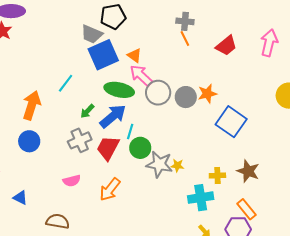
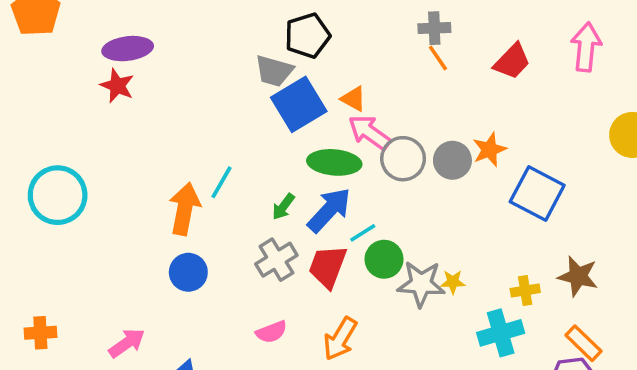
cyan line: (66, 83) -> (222, 182), moved
cyan line: (130, 132) -> (363, 233), turned 49

